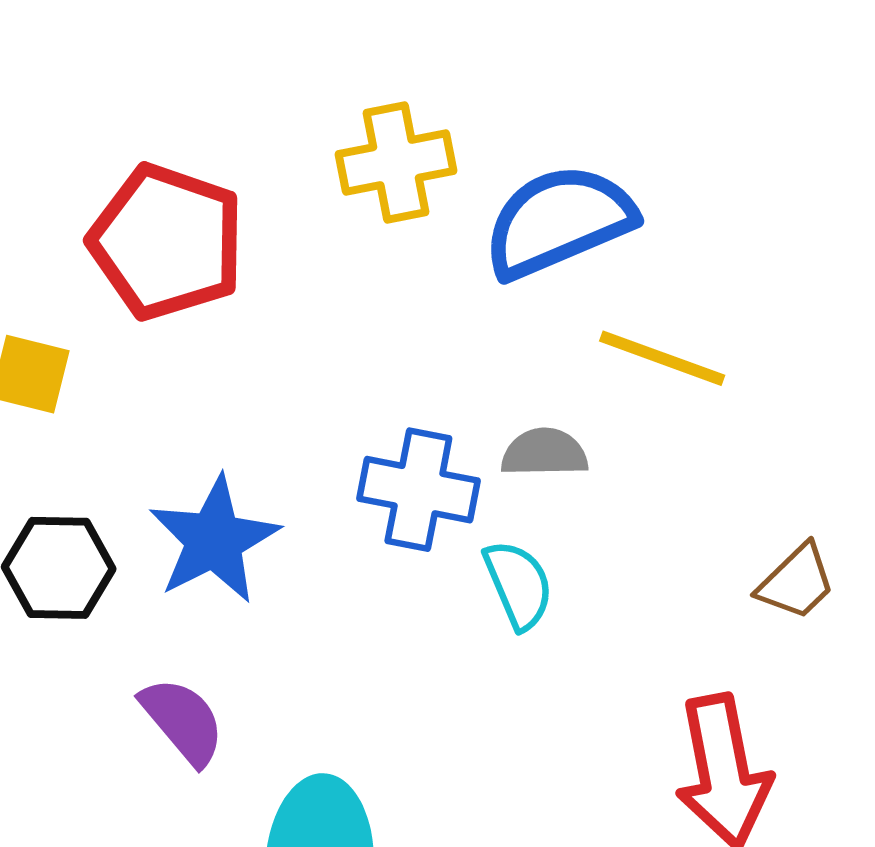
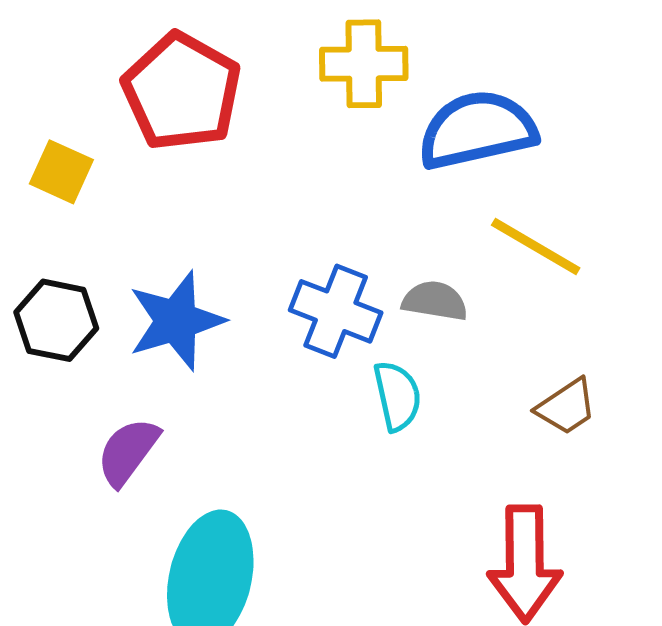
brown trapezoid: (796, 582) -> (566, 407), moved
purple semicircle: (183, 721) -> (128, 452), turned -114

